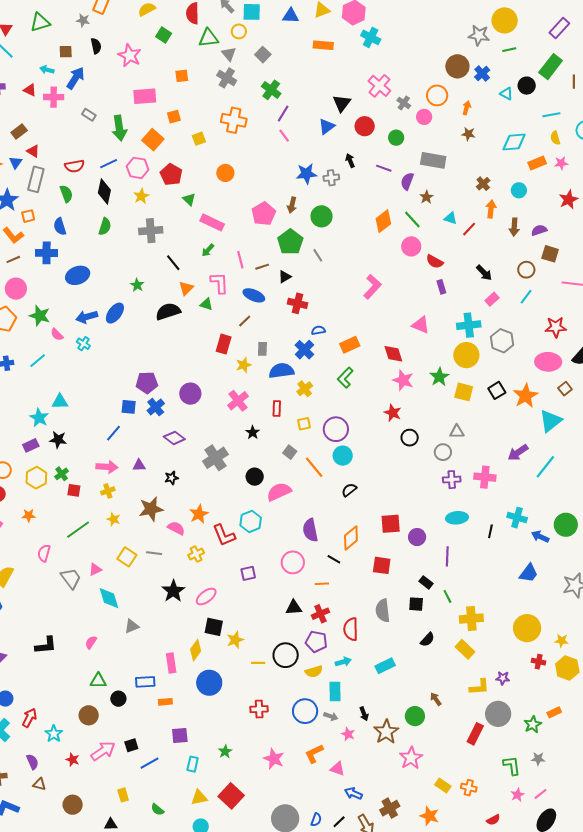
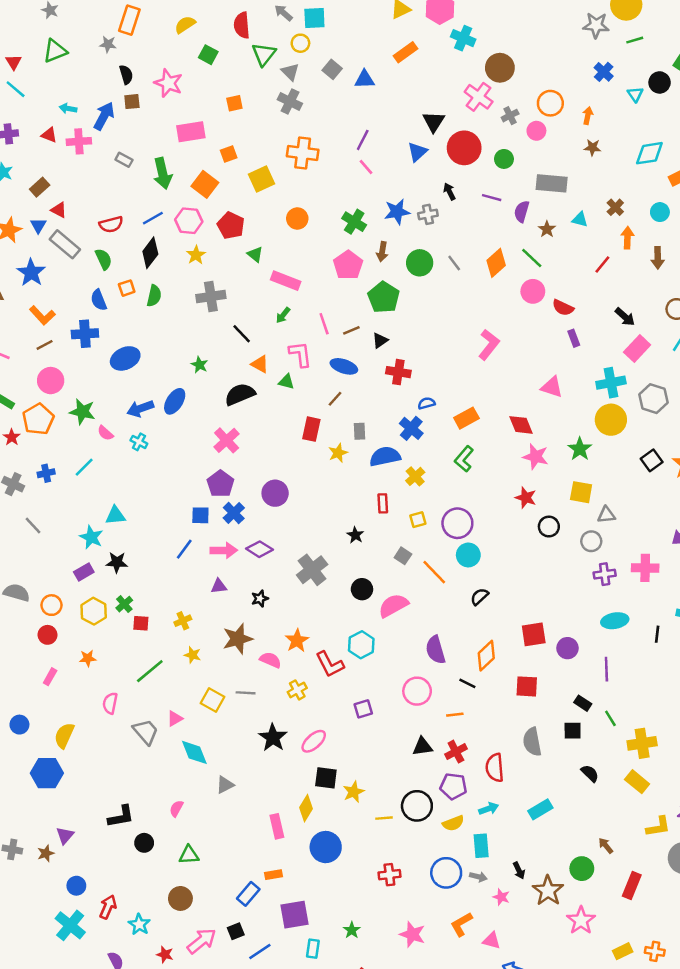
blue triangle: (291, 16) -> (364, 79), moved
green triangle: (208, 38) -> (264, 54), turned -40
orange rectangle: (323, 45) -> (406, 52), turned -36
brown square: (66, 52) -> (132, 102), moved
brown circle: (457, 66) -> (500, 68), moved
green cross: (271, 90) -> (354, 222), moved
cyan triangle: (506, 94) -> (635, 94), turned 32
gray cross: (404, 103) -> (510, 116), turned 32
red circle: (365, 126) -> (464, 148), size x1.4
yellow square: (199, 139) -> (261, 179), size x1.5
gray rectangle: (36, 179) -> (65, 244), turned -60
black diamond: (104, 191) -> (150, 253), turned 30
orange square: (28, 216) -> (127, 288), moved
cyan triangle: (451, 218) -> (580, 220), moved
gray line: (318, 255) -> (454, 263), moved
orange triangle: (186, 288) -> (260, 364), turned -42
pink rectangle: (492, 299) -> (637, 349), size x1.5
purple pentagon: (147, 383) -> (220, 484), turned -30
yellow square: (464, 392) -> (581, 492), moved
pink cross: (238, 401) -> (227, 440), moved
pink arrow: (107, 467) -> (224, 550), moved
black semicircle: (427, 640) -> (590, 773), turned -84
blue rectangle: (145, 682) -> (248, 894), moved, turned -42
black circle: (118, 699) -> (144, 843), moved
red rectangle: (475, 734) -> (632, 886), moved
purple square: (180, 735) -> (294, 915), size x1.4
yellow rectangle: (443, 785) -> (623, 951), turned -56

